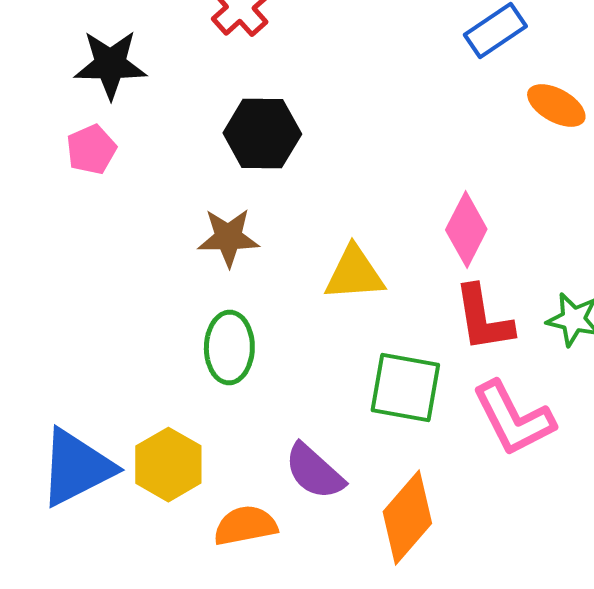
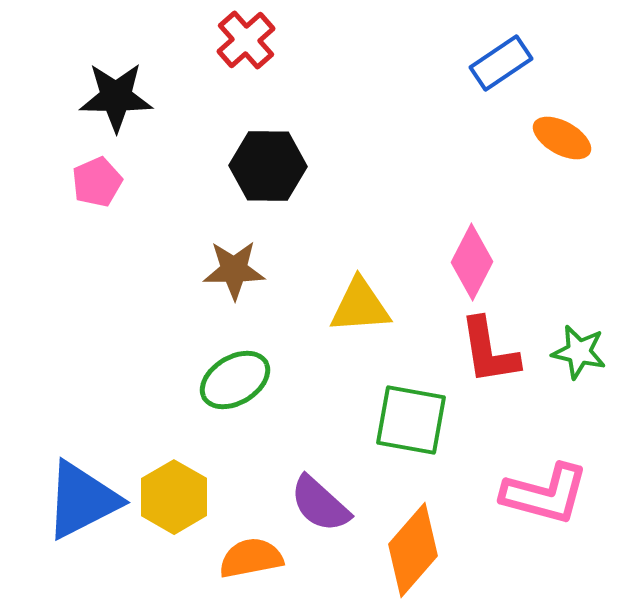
green ellipse: (229, 348) -> (235, 380), turned 58
pink L-shape: (513, 418) -> (545, 494), moved, turned -48

